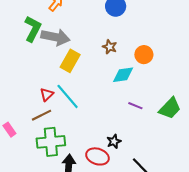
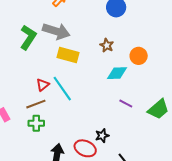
green L-shape: (33, 29) -> (28, 37), moved
yellow rectangle: (70, 61) -> (68, 55), turned 70
green cross: (51, 142) -> (36, 123), moved, size x0.6

